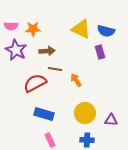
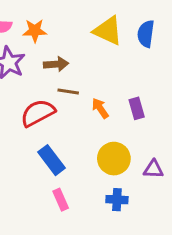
blue semicircle: (106, 31) -> (146, 34), turned 84
purple rectangle: (100, 52) -> (137, 108), moved
blue rectangle: (44, 114) -> (51, 160), turned 36

